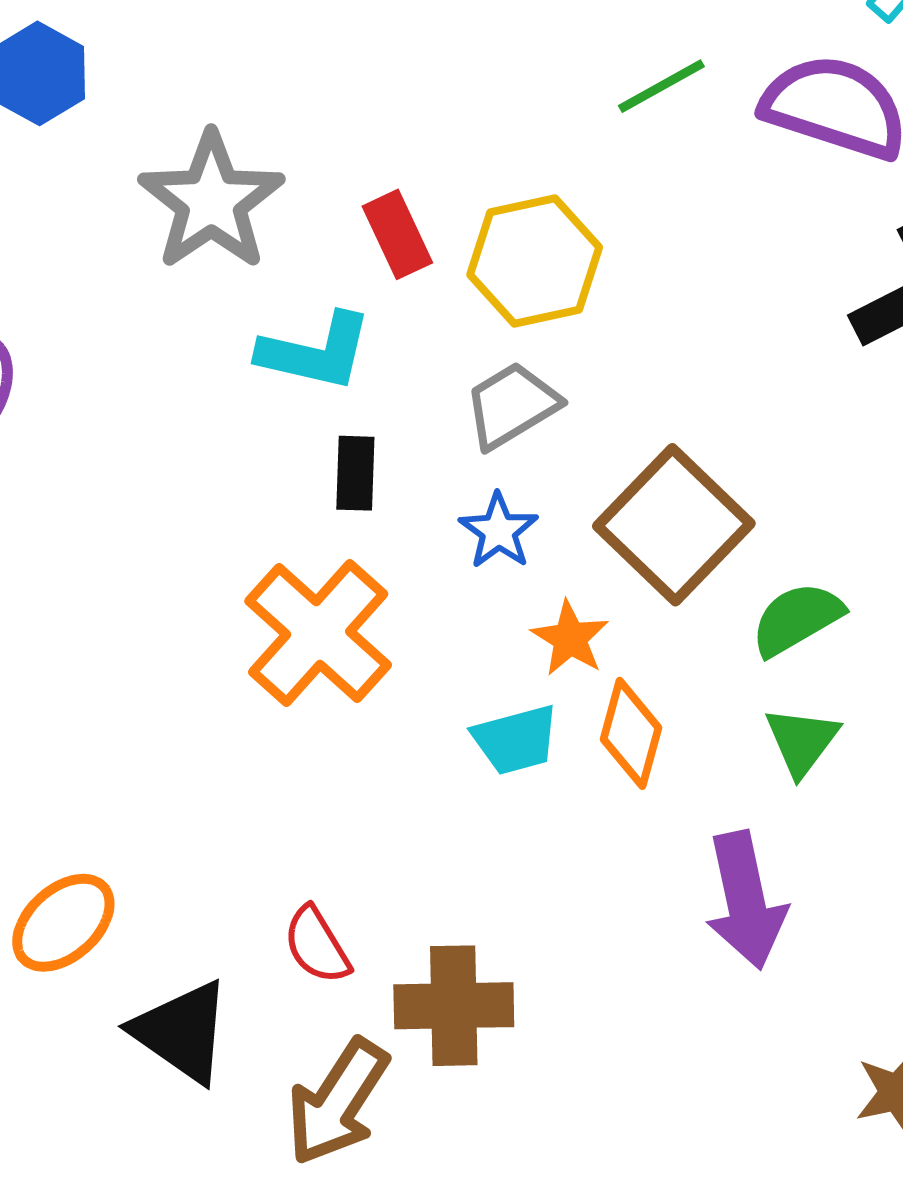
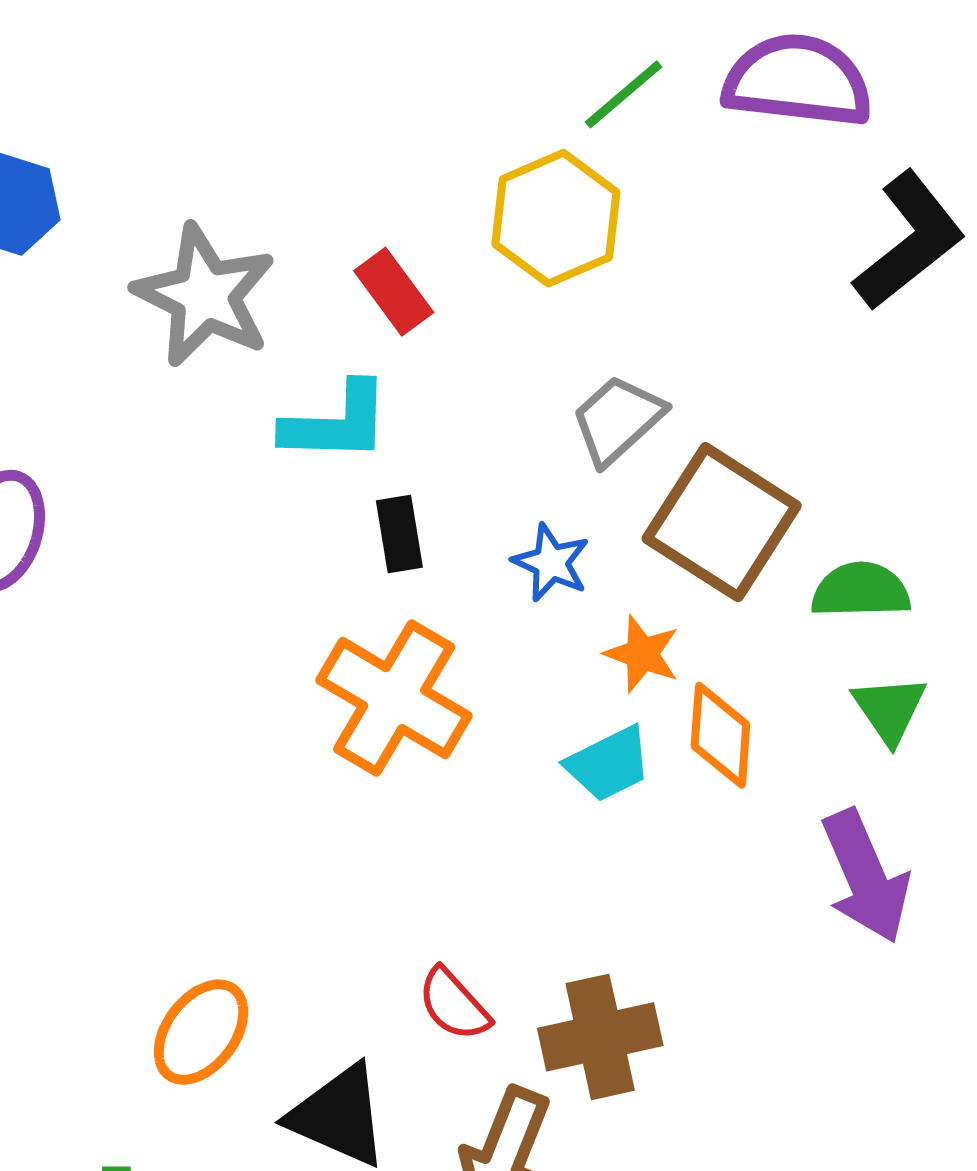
yellow hexagon: (535, 261) -> (556, 218), moved
gray trapezoid: (512, 405) -> (618, 420), moved
green semicircle: (797, 619) -> (861, 590), turned 40

